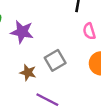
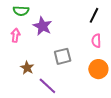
brown star: (28, 72) -> (27, 68), moved

